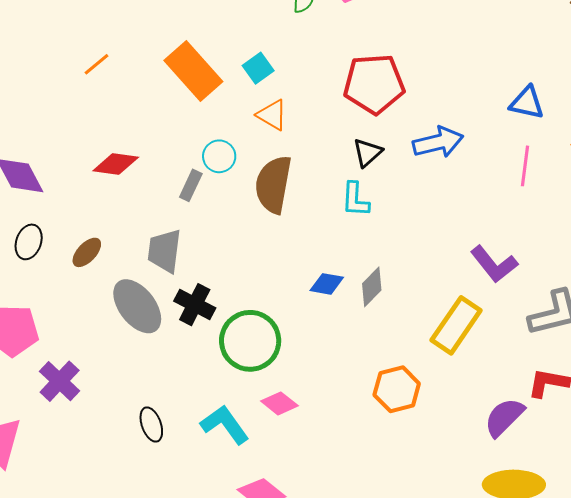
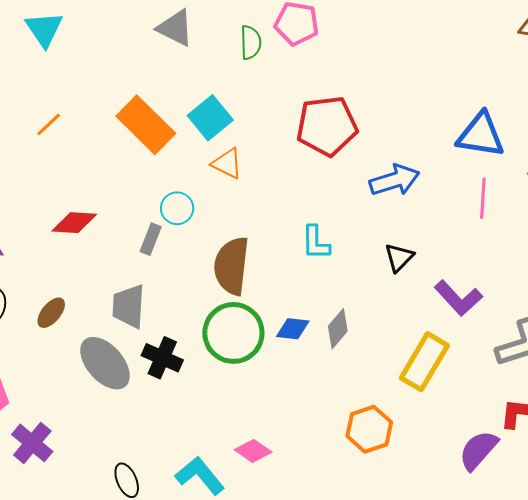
cyan square: (258, 68) -> (210, 118), size x1.4
blue triangle: (527, 103) -> (481, 135), size x1.4
black triangle: (367, 153) -> (399, 257), moved
brown semicircle: (273, 184) -> (232, 266), moved
green circle: (250, 341) -> (233, 333), moved

